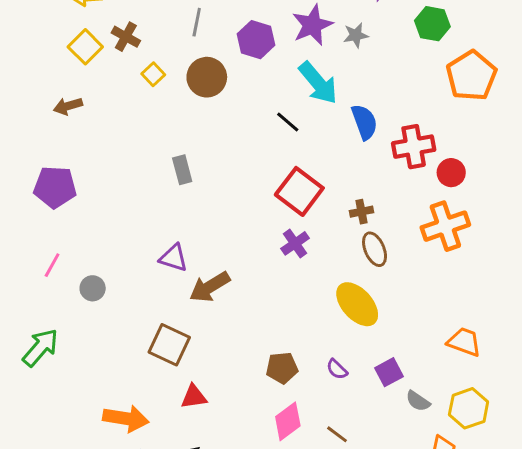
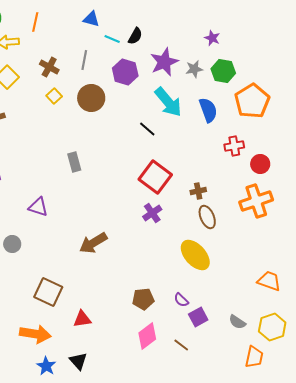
green hexagon: (432, 24) -> (223, 71), moved
brown cross: (126, 37) -> (49, 67), moved
orange pentagon: (471, 76) -> (252, 101), moved
blue semicircle: (364, 122) -> (208, 110), moved
red cross: (414, 147) -> (234, 146), size x0.7
purple triangle: (174, 258) -> (38, 207), moved
brown square: (169, 345) -> (48, 292), moved
purple square: (389, 372) -> (198, 317), moved

